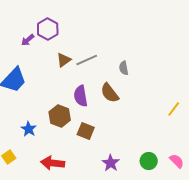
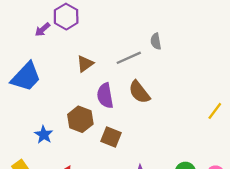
brown triangle: (64, 60) -> (85, 64), moved
gray line: (87, 60) -> (129, 58), moved
gray semicircle: (124, 68) -> (156, 41), moved

